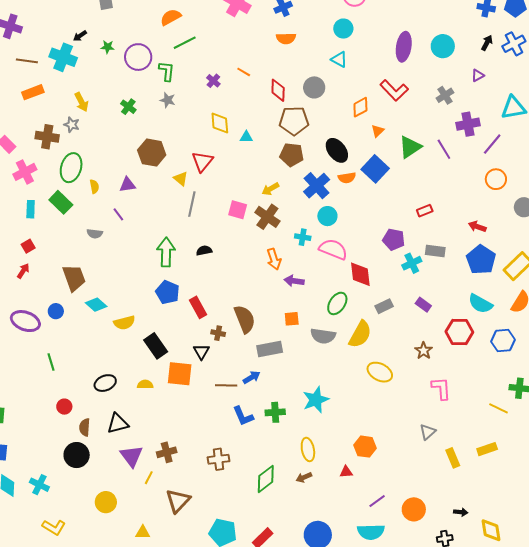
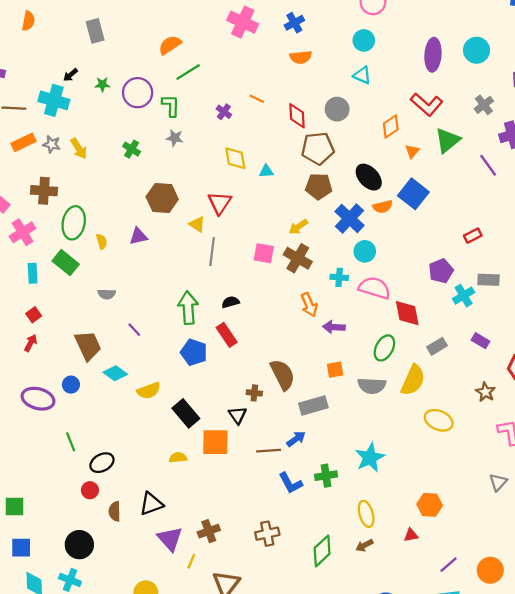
gray star: (72, 125) -> (52, 144), moved
green triangle: (410, 147) -> (448, 140), moved
purple line: (118, 214) -> (134, 330), moved
purple pentagon: (394, 239) -> (441, 271), turned -30
red rectangle: (198, 307) -> (227, 335), moved
black ellipse: (105, 383) -> (102, 463), moved
black circle: (77, 455) -> (79, 545), moved

